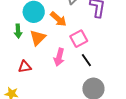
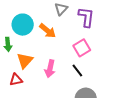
orange triangle: (38, 38) -> (25, 61), moved
pink square: (79, 39) -> (82, 48), moved

